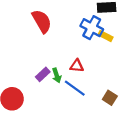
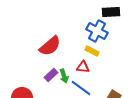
red semicircle: (42, 21) -> (50, 46), moved, turned 80
yellow rectangle: (106, 36) -> (92, 51), moved

